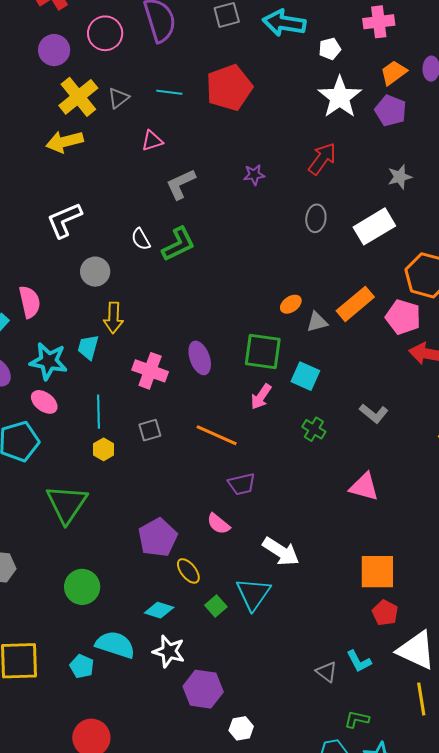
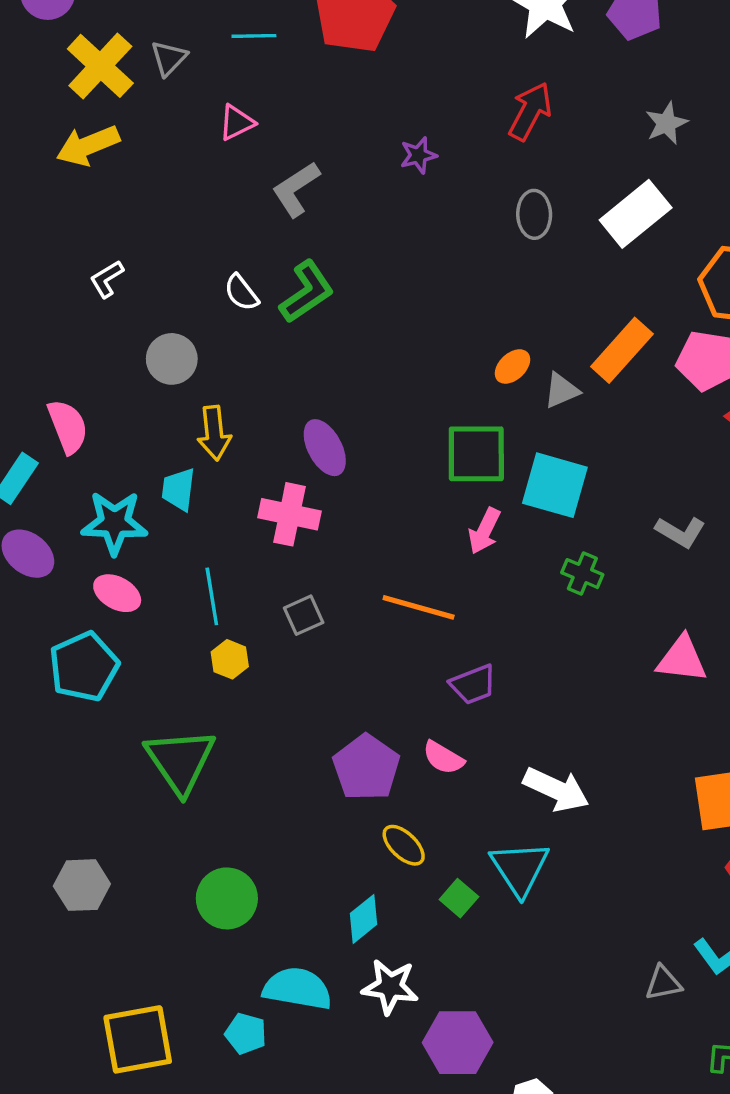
white L-shape: (64, 220) -> (107, 279), size x0.6
purple ellipse: (200, 358) -> (325, 448), moved
cyan square: (305, 376) -> (555, 485), size x1.4
purple pentagon: (158, 538) -> (366, 768), moved
cyan diamond: (159, 610) -> (363, 919), turned -48
gray triangle: (327, 672) -> (663, 983), turned -40

